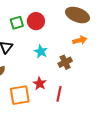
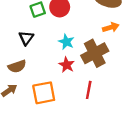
brown cross: (65, 62) -> (95, 53), size x1.6
red star: (40, 84) -> (67, 65), moved

